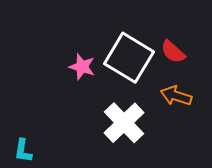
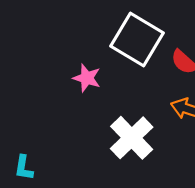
white square: (129, 58) -> (137, 40), moved

